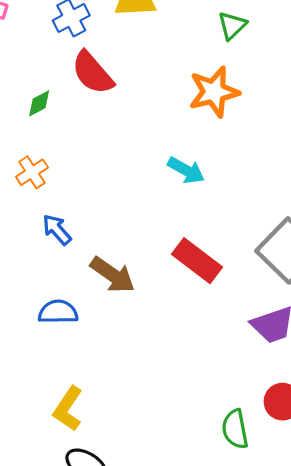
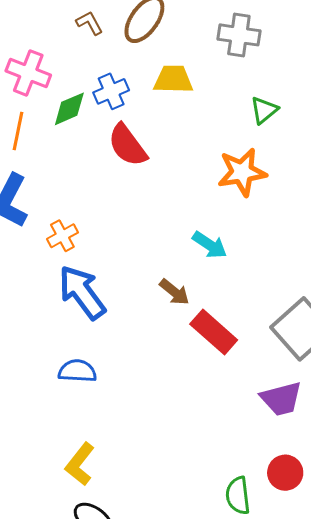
green diamond: (39, 103) -> (69, 109), moved, size x1.4
blue arrow: (57, 230) -> (82, 292), size x1.8
brown arrow: (113, 275) -> (174, 292), moved, size x0.7

